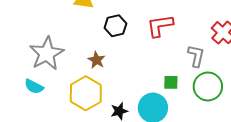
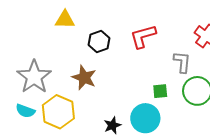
brown star: (97, 60) -> (84, 78), size x1.4
yellow hexagon: (86, 93) -> (58, 112), moved

